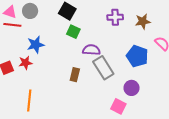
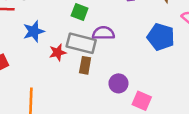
red star: (25, 63) -> (58, 52), moved
gray rectangle: (103, 68) -> (81, 43), moved, turned -40
purple circle: (132, 88) -> (118, 83), moved

